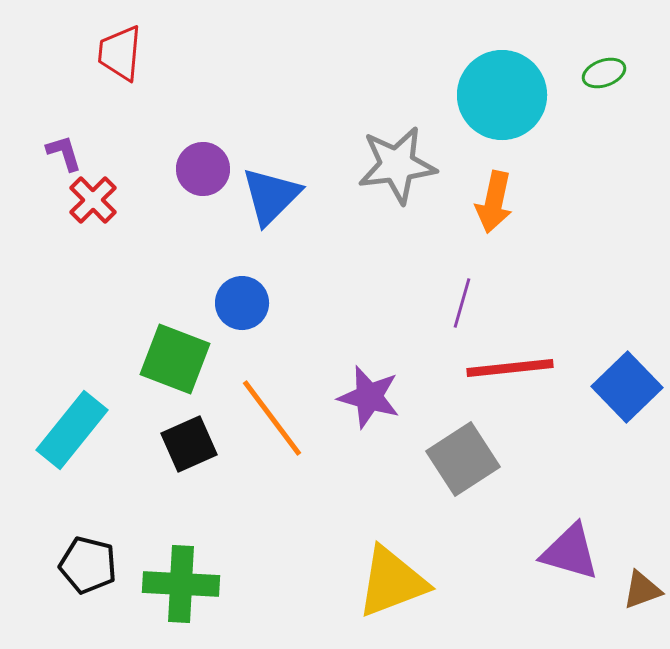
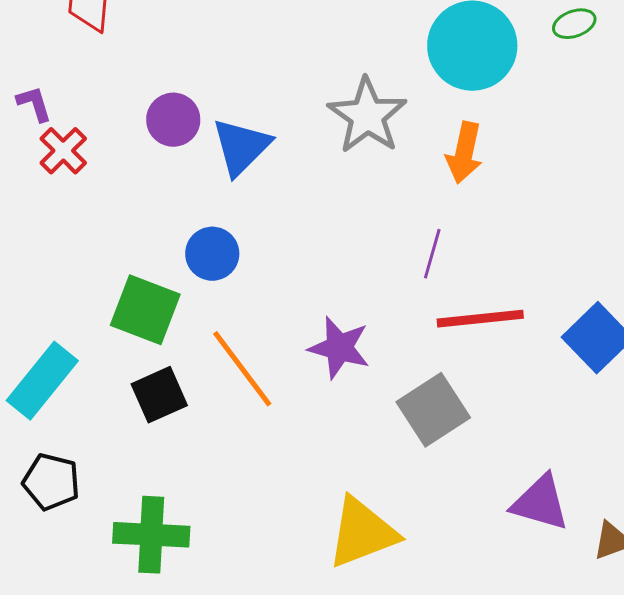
gray star: (397, 165) -> (367, 116), turned -30
black pentagon: (88, 565) -> (51, 482), moved

